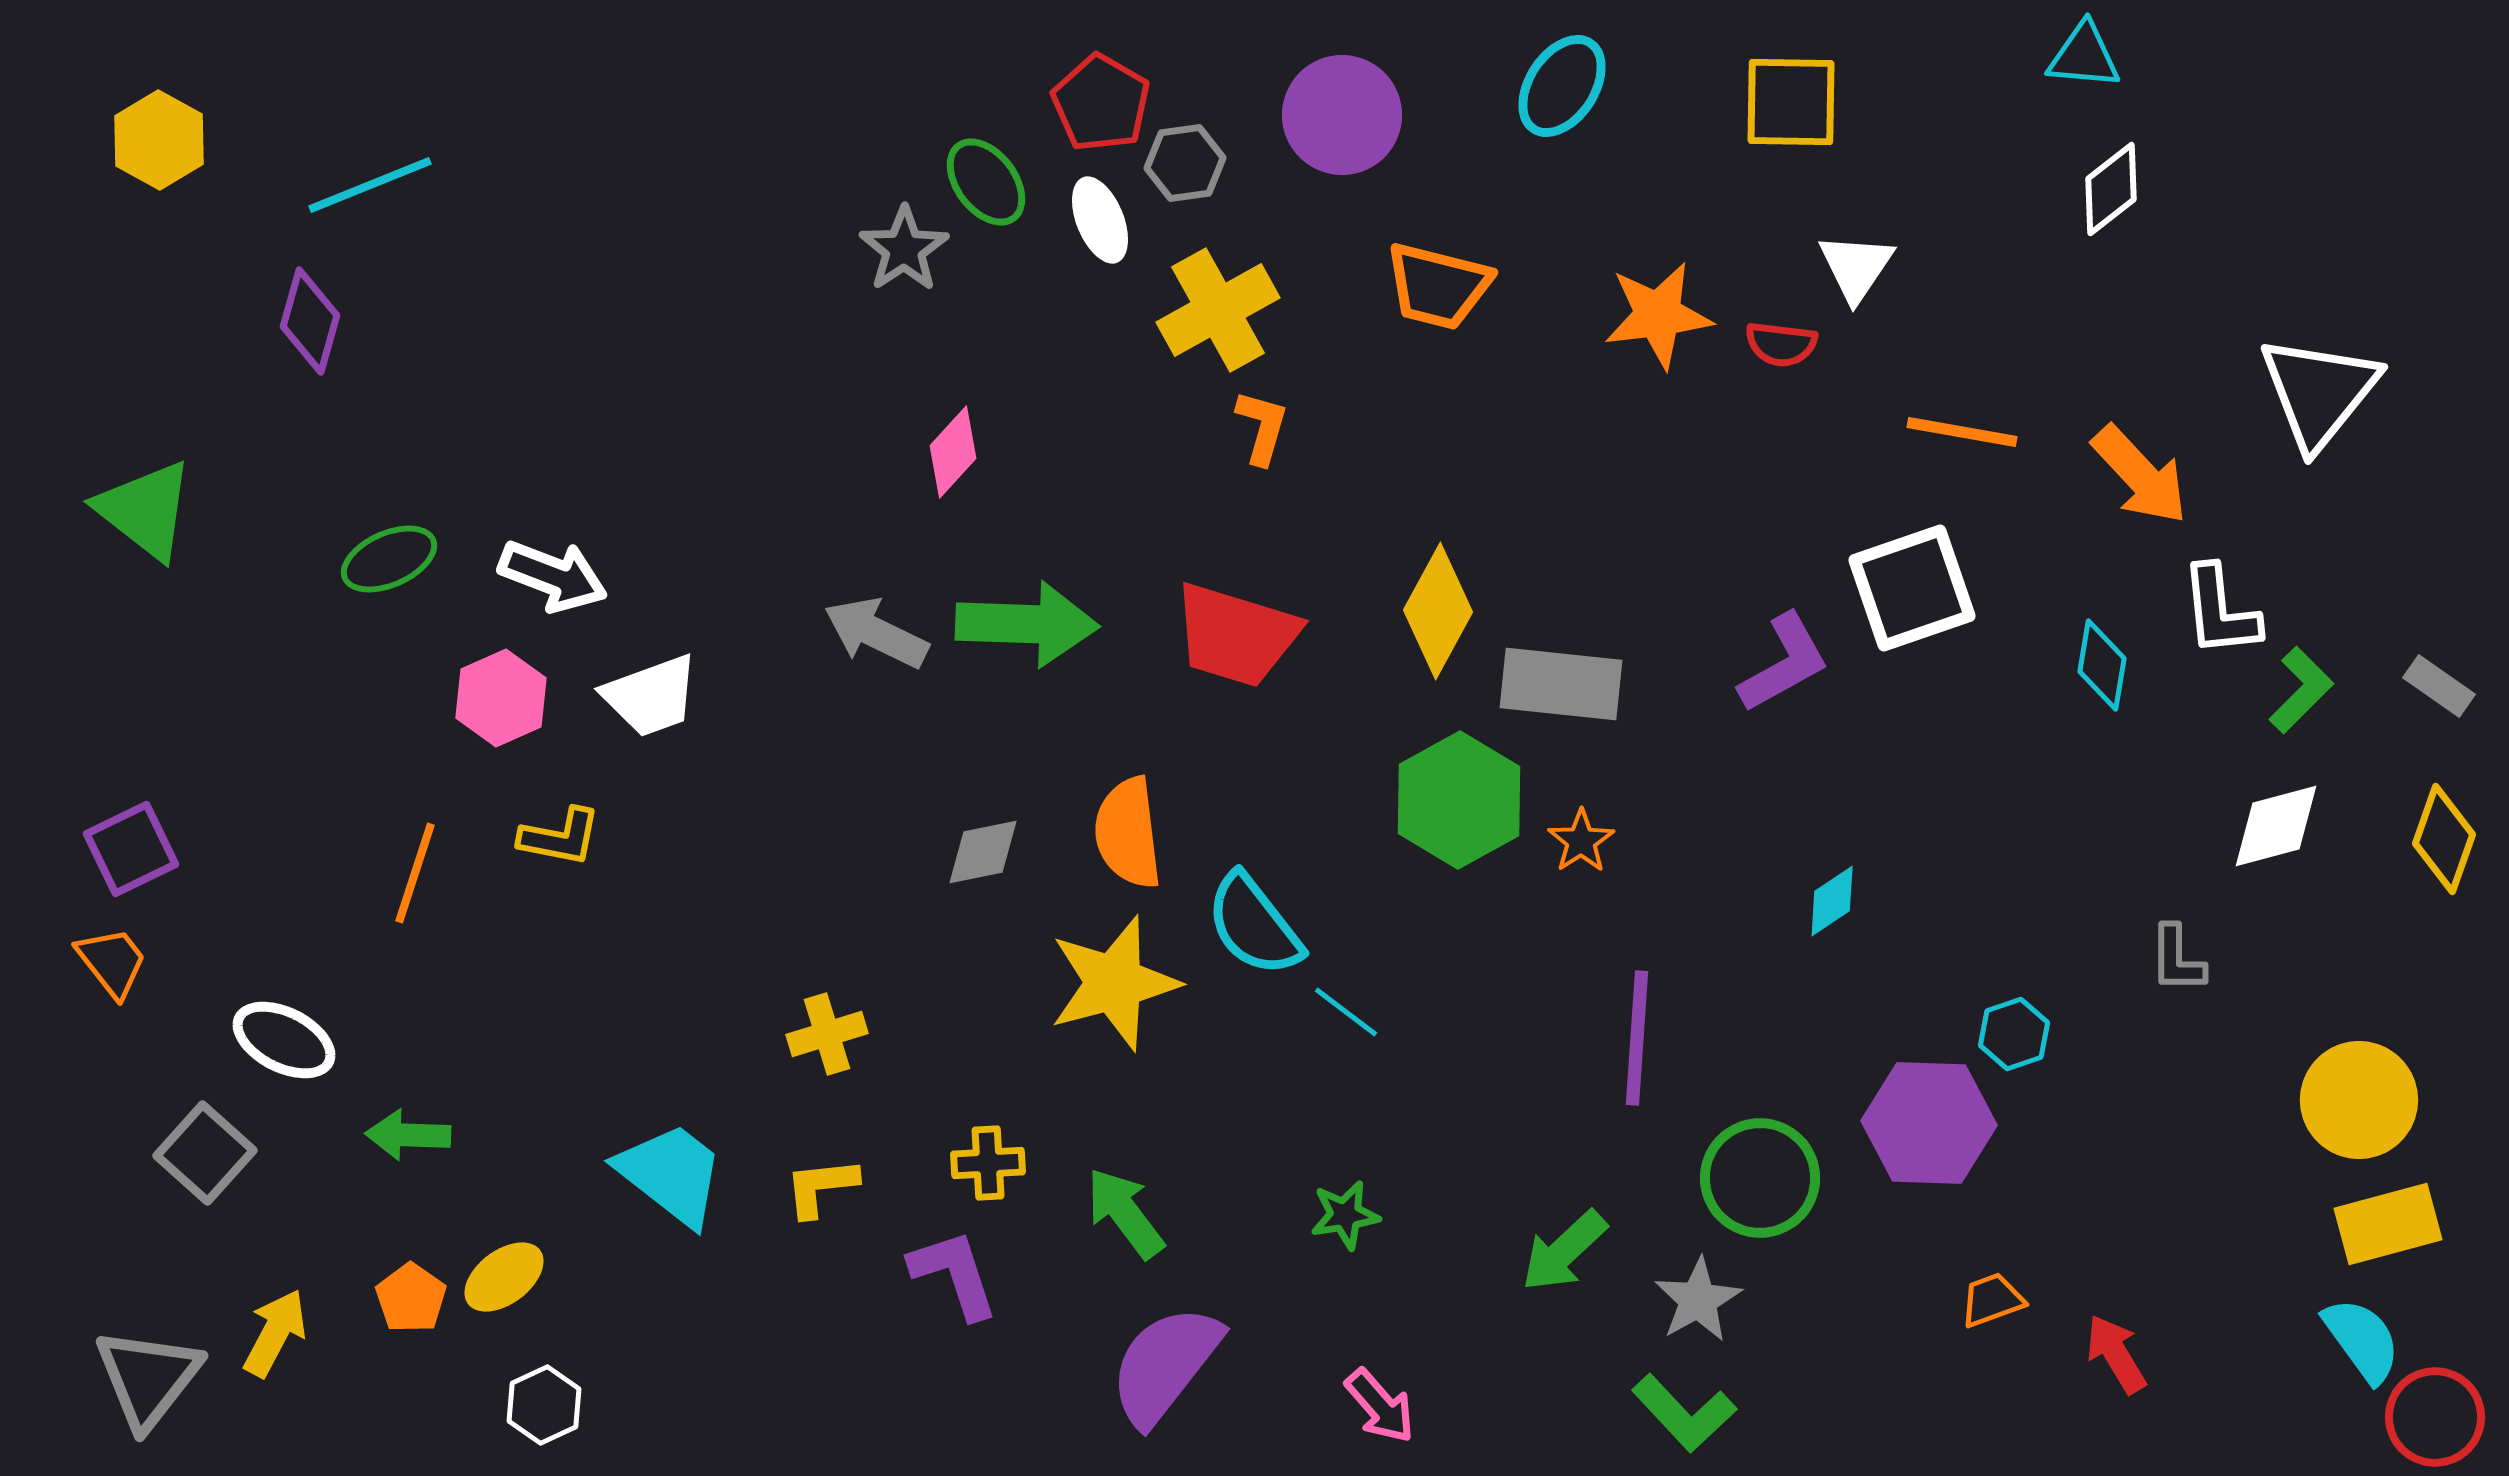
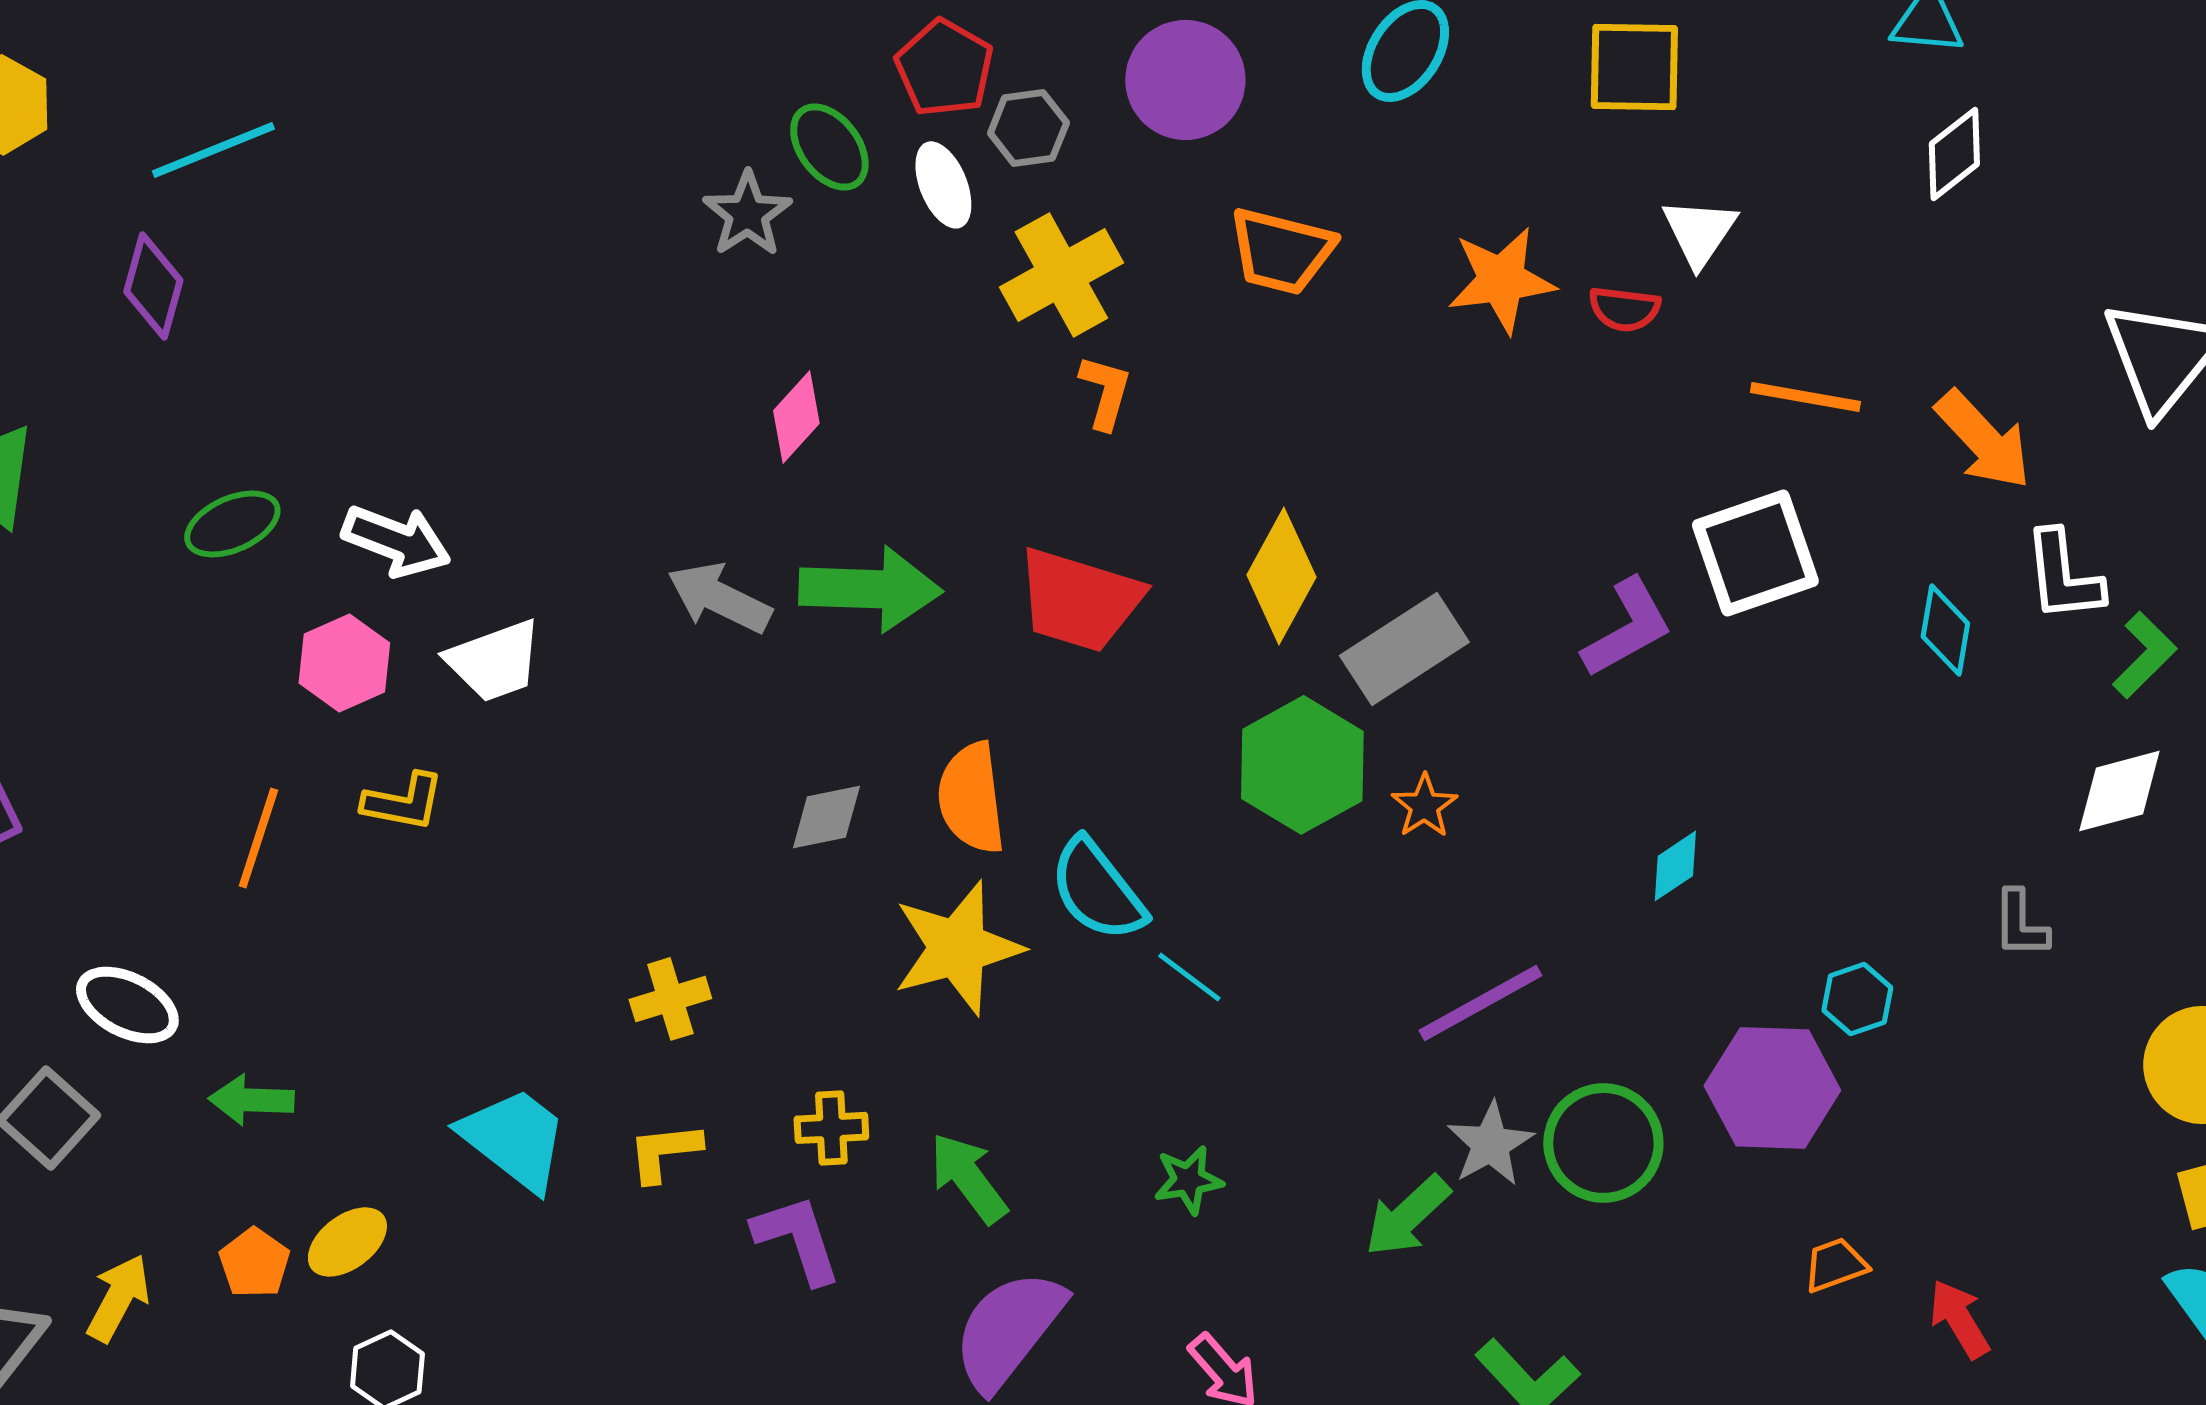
gray rectangle: (1561, 684) -> (1404, 649), turned -39
purple line: (1637, 1038) -> (1480, 1003), turned 57
gray star: (1698, 1300) -> (1490, 1144), moved

